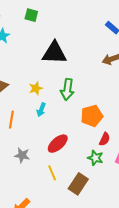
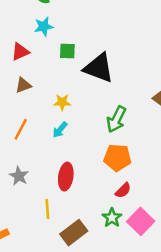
green square: (31, 15) -> (67, 51), moved, turned -32
green arrow: (67, 89) -> (116, 119), moved
red ellipse: (58, 144) -> (66, 177), turned -60
green star: (95, 158) -> (112, 218), moved

